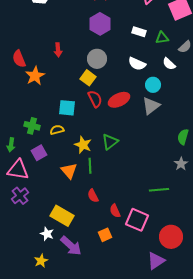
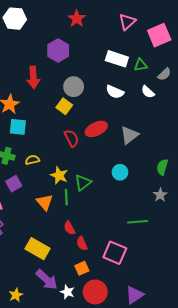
purple hexagon: (100, 24) -> (58, 51), moved
white rectangle: (139, 32) -> (117, 59), size x1.5
red arrow: (58, 50) -> (33, 77), size x1.5
cyan circle: (153, 85) -> (120, 172), moved
red semicircle: (95, 99) -> (72, 138), moved
cyan square: (67, 108) -> (18, 127), moved
green triangle: (110, 142) -> (83, 183), moved
red semicircle: (115, 211) -> (82, 243), moved
white star: (47, 234) -> (67, 292), moved
red circle: (171, 237) -> (95, 292), moved

